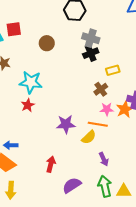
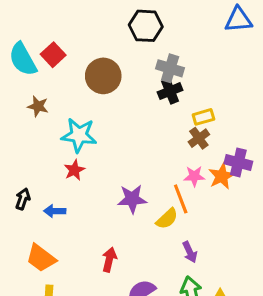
red square: (14, 29) -> (53, 55), turned -35
brown circle: (47, 43) -> (103, 76), size x1.5
brown cross: (101, 89) -> (199, 138), moved
orange line: (98, 124) -> (181, 199), turned 60
blue arrow: (11, 145) -> (55, 211), moved

